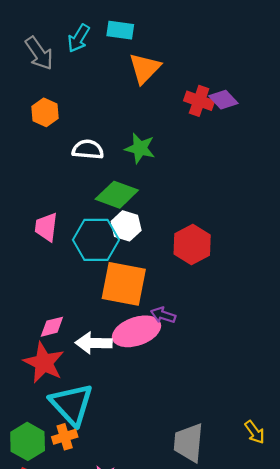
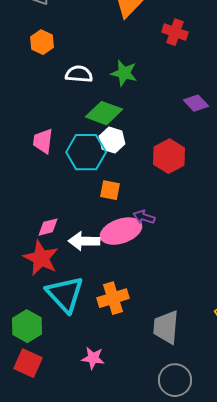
purple diamond: (223, 100) -> (196, 103), moved
orange square: (124, 284) -> (110, 190), size x0.5
orange cross: (65, 437) -> (113, 298), moved, size x1.4

